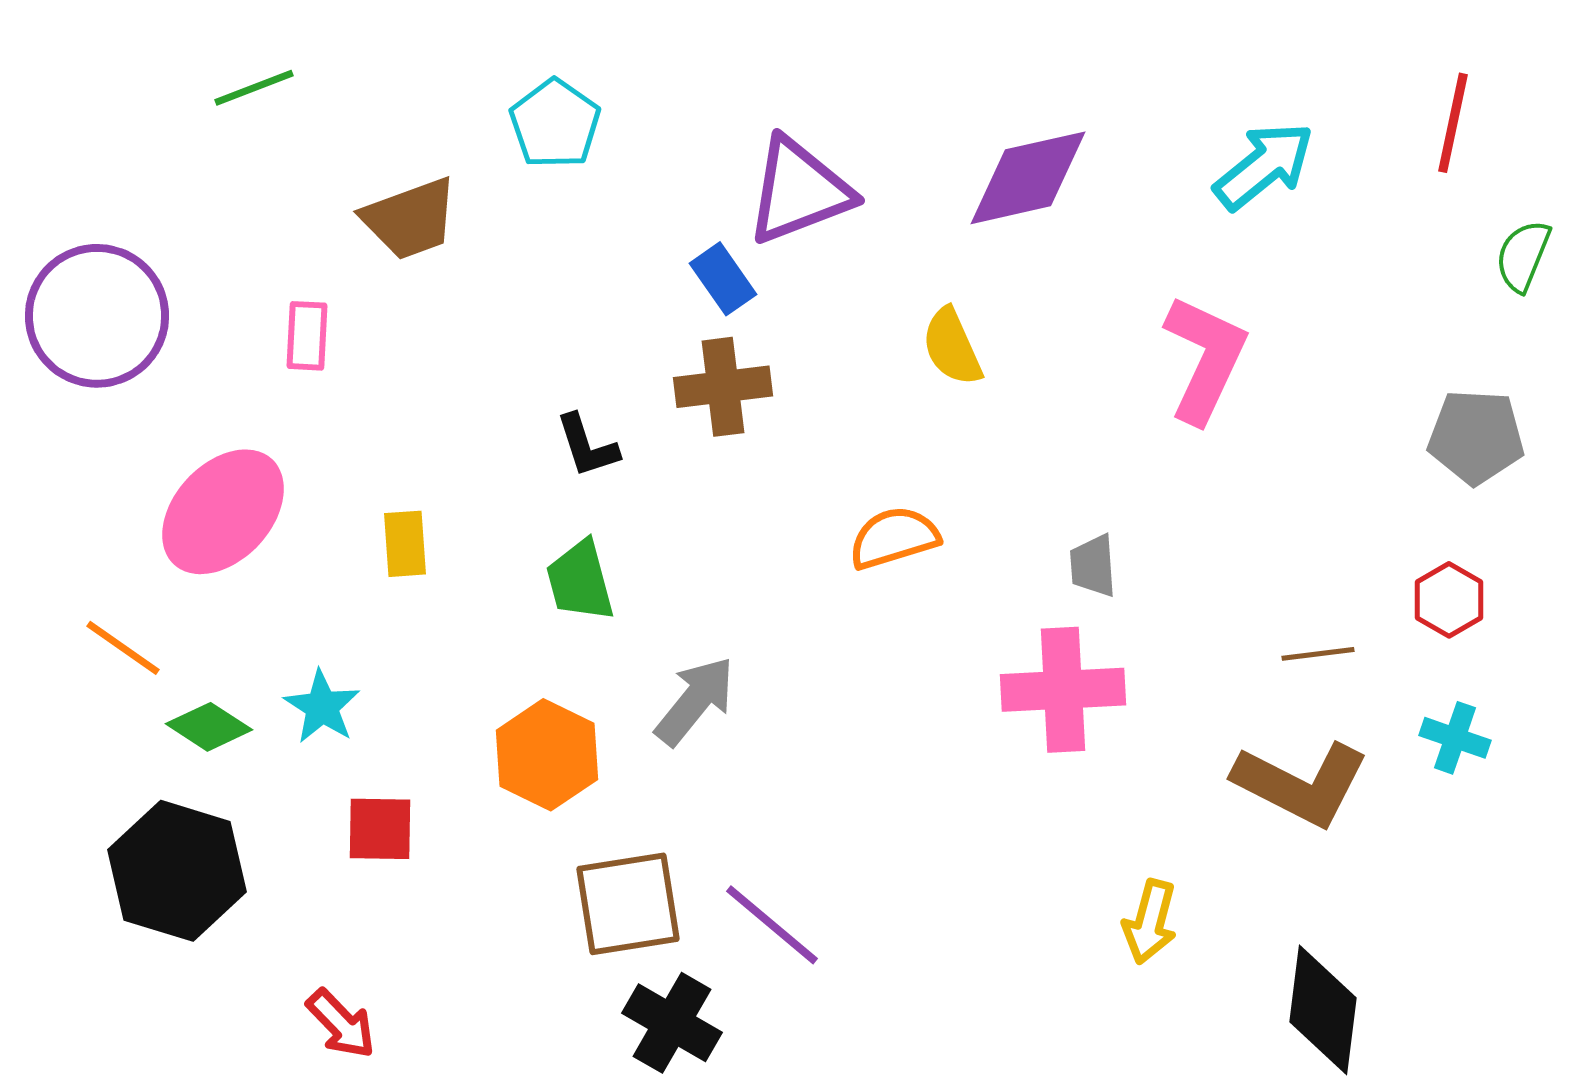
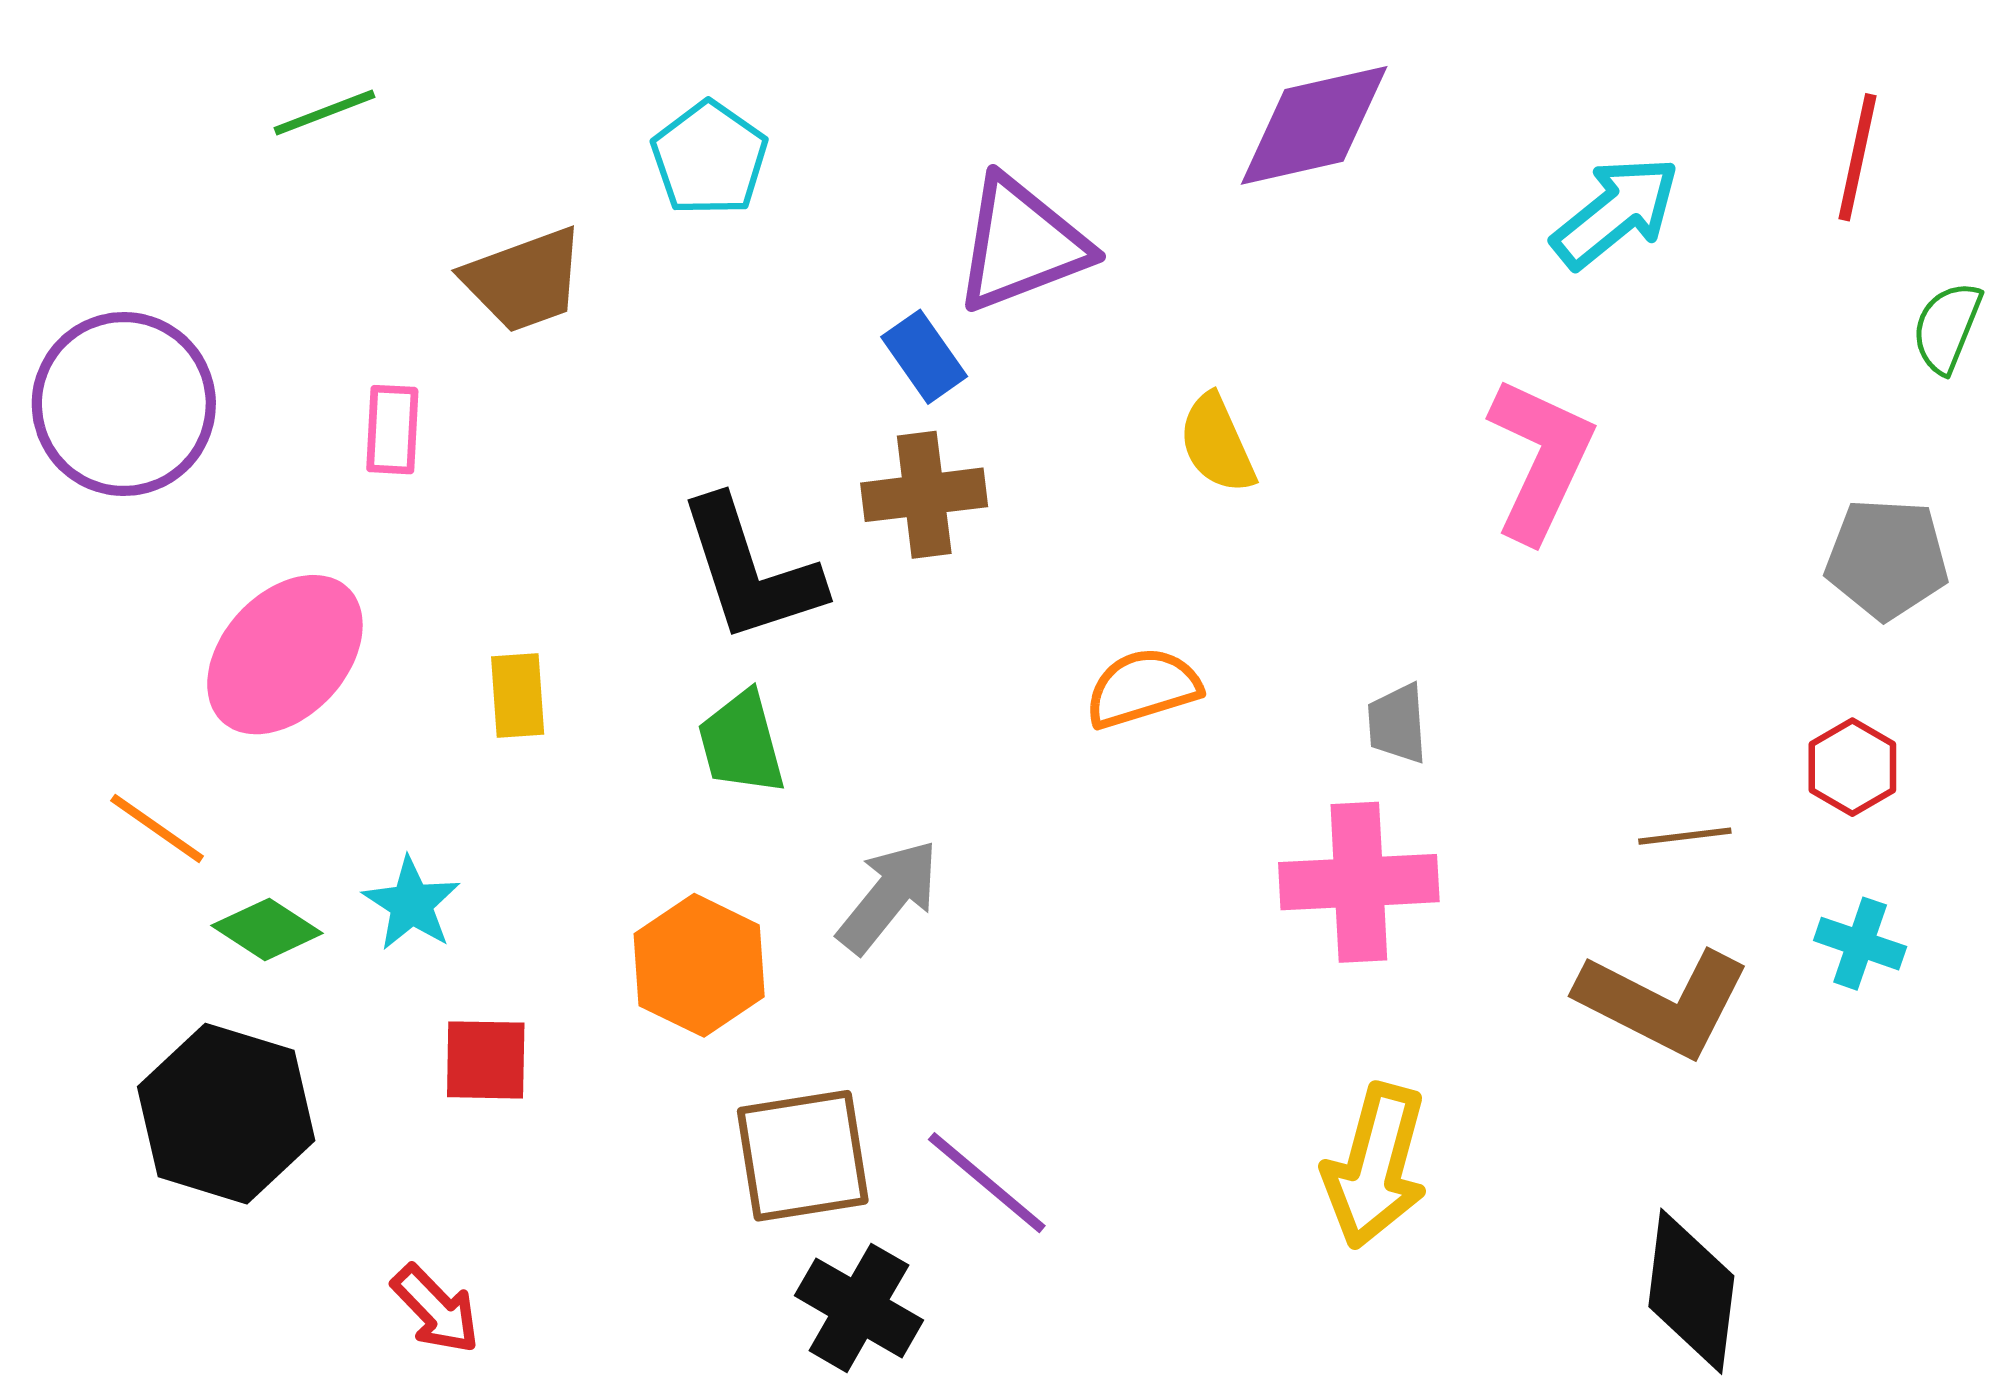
purple diamond: (1028, 178) -> (1314, 125), moved
black L-shape: (587, 446) -> (750, 570), size x1.8
yellow arrow: (1150, 922) -> (1375, 1166), moved, size x1.5

